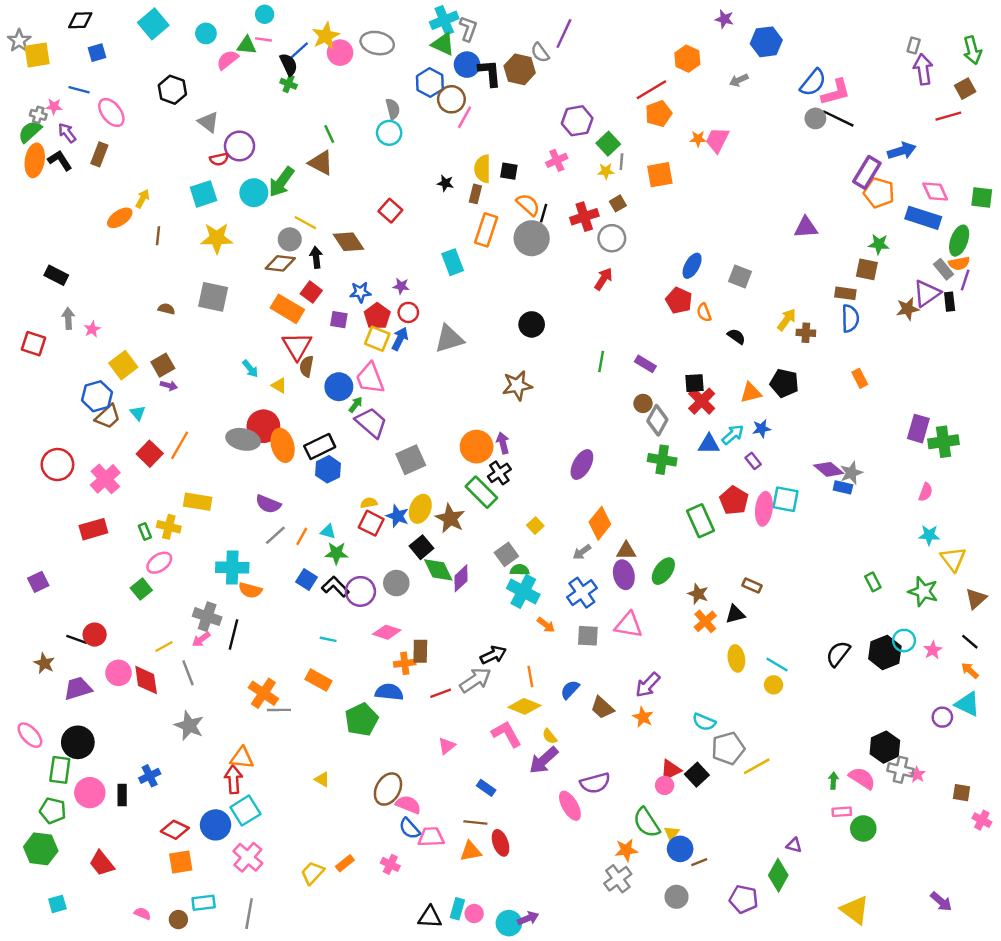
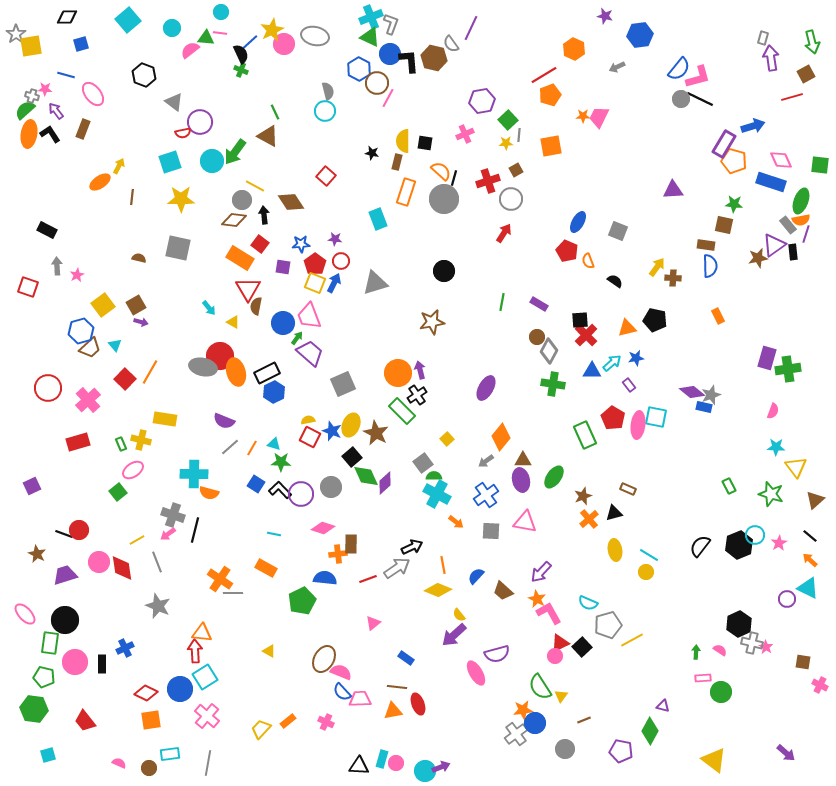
brown star: (698, 594) -> (583, 496), turned 30
pink L-shape: (506, 734) -> (549, 613), moved
pink semicircle: (862, 778) -> (720, 650), size x0.6
blue circle: (680, 849) -> (535, 723), moved

